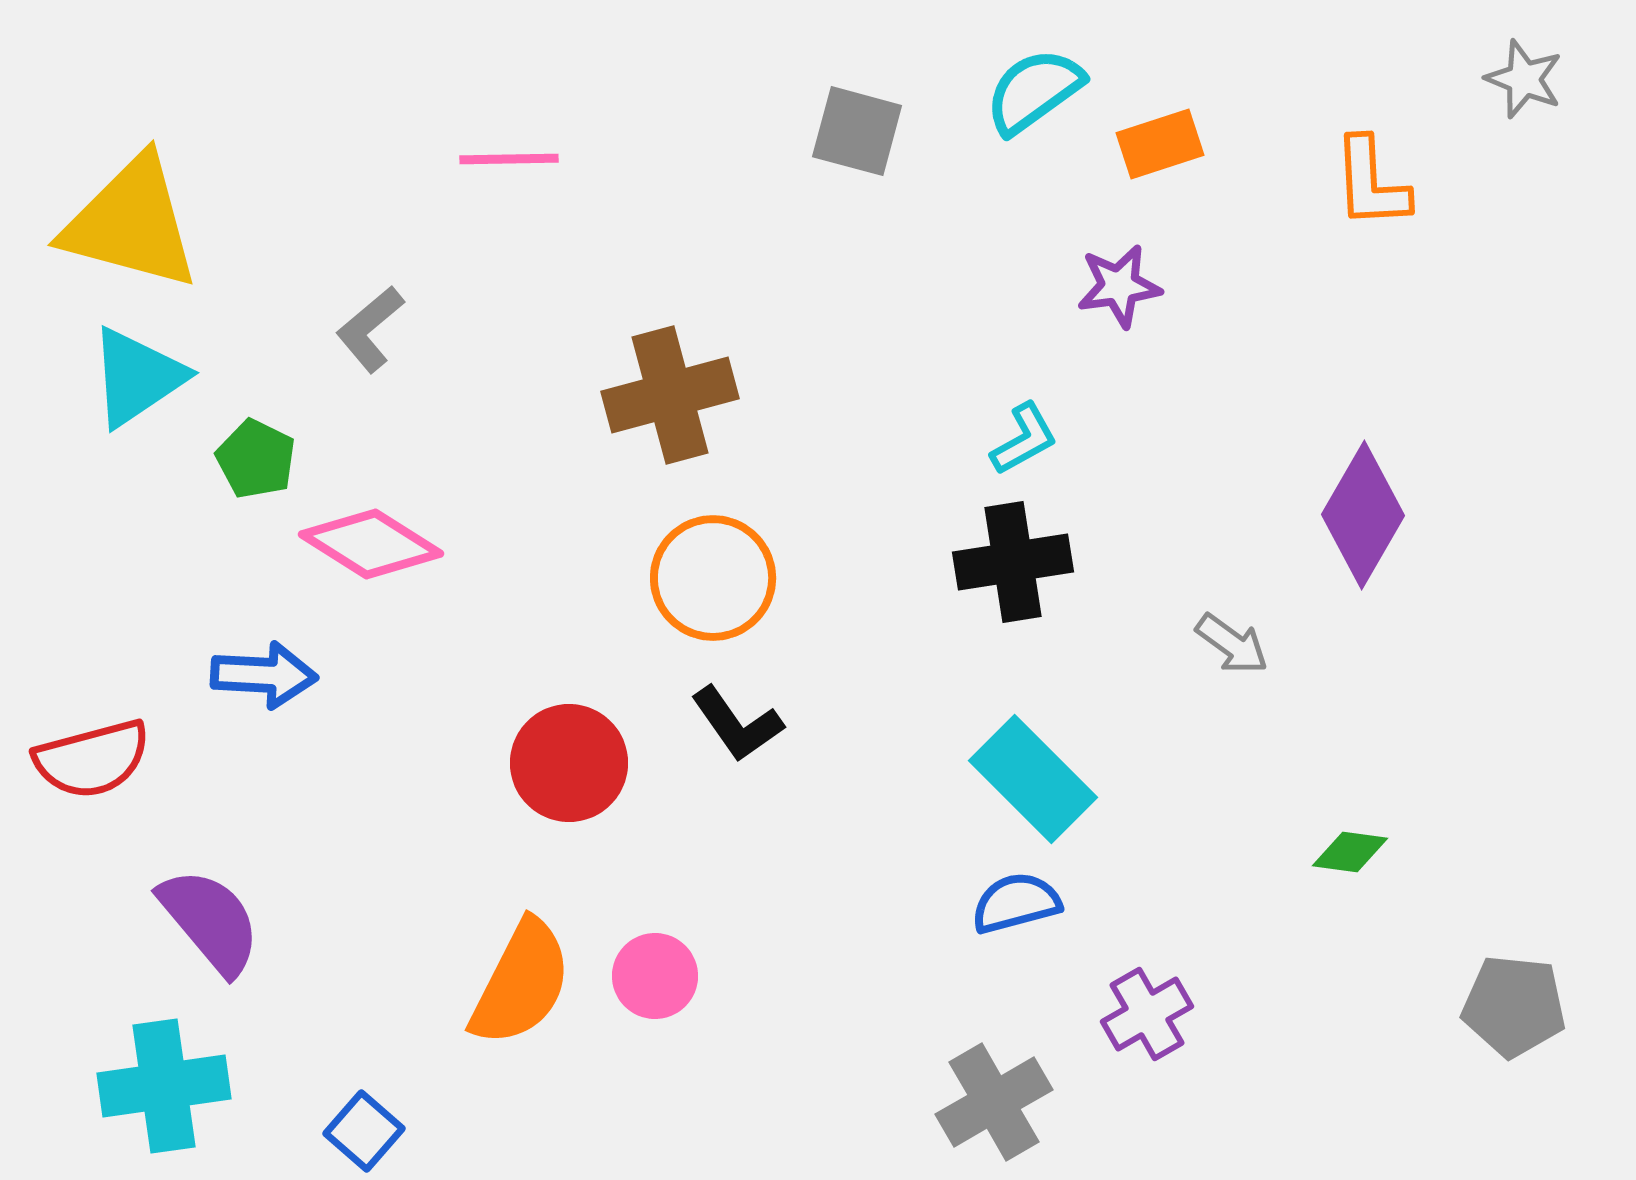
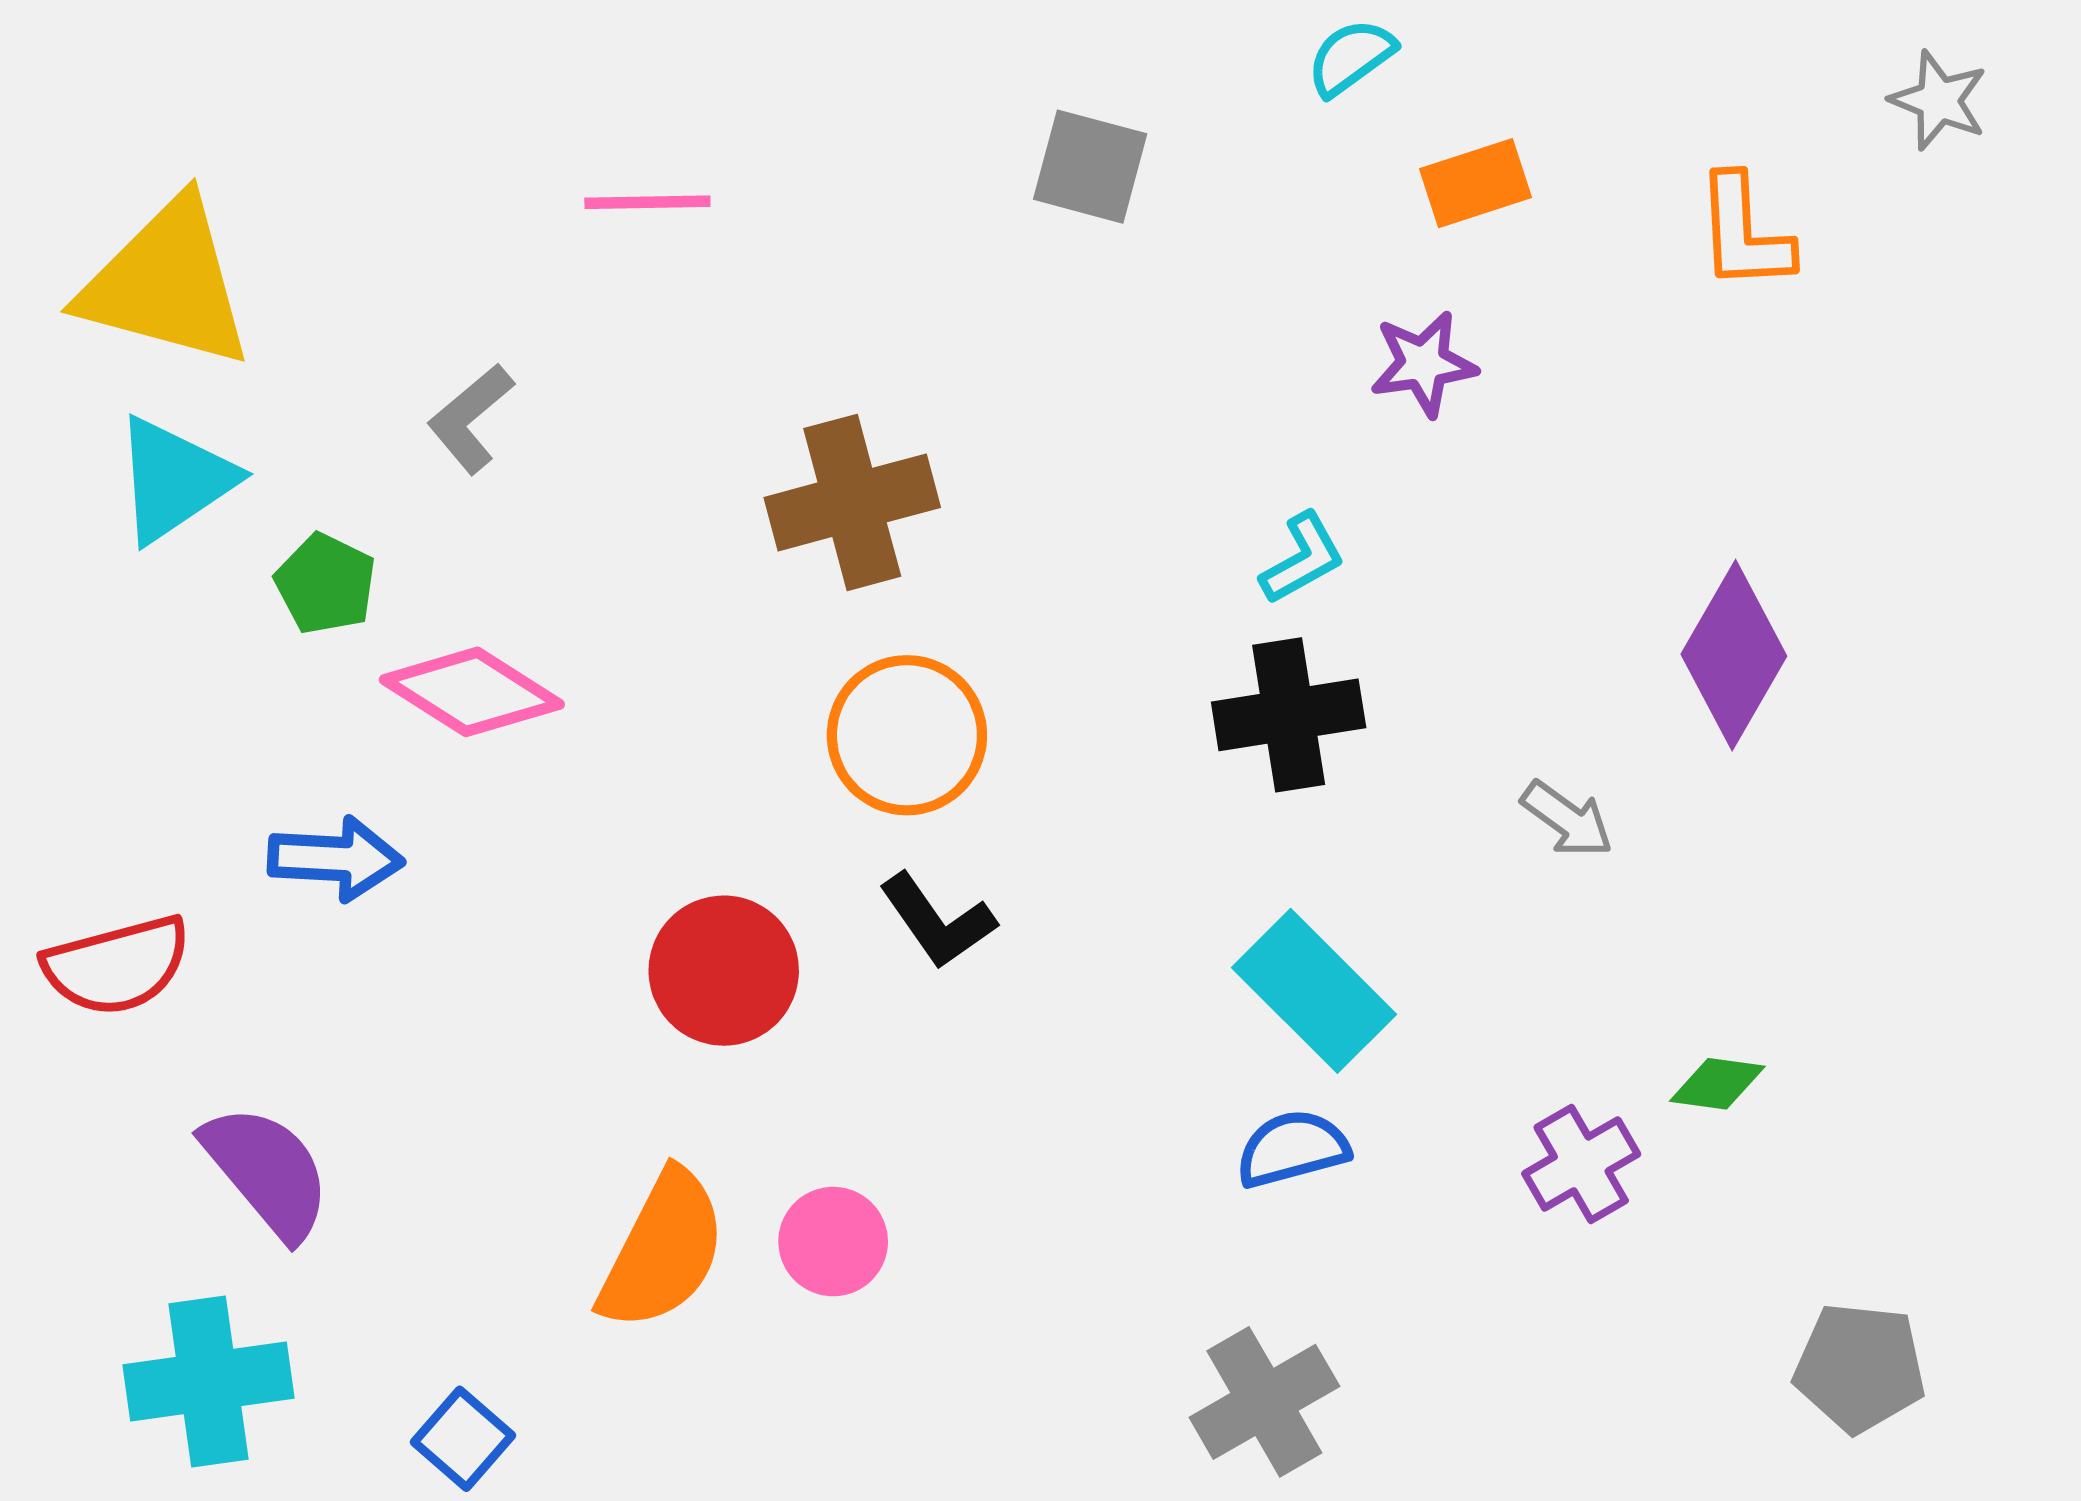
cyan semicircle: (1034, 91) -> (1351, 57), moved, size x0.7
gray pentagon: (1514, 1006) -> (1860, 1368), moved
purple cross: (1147, 1014) -> (1581, 1164), moved

